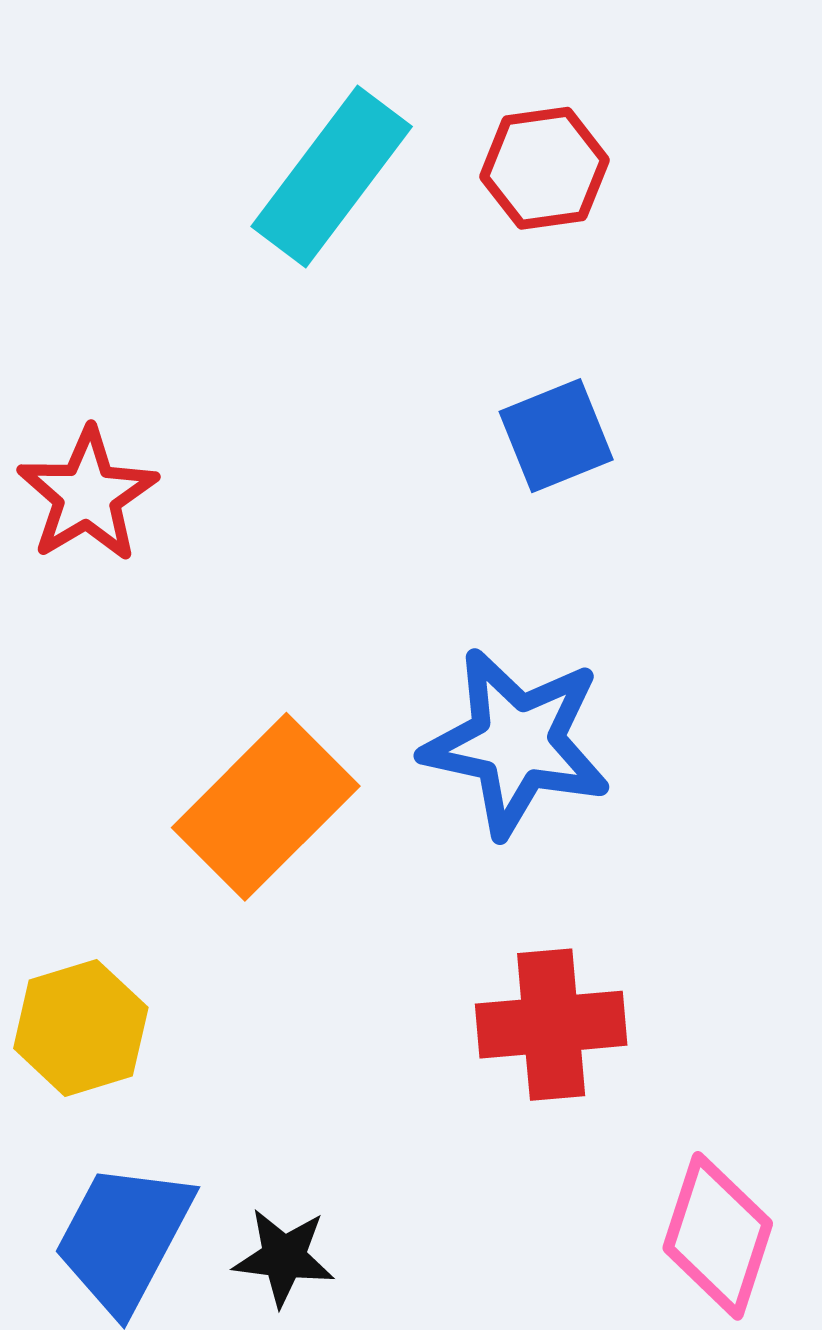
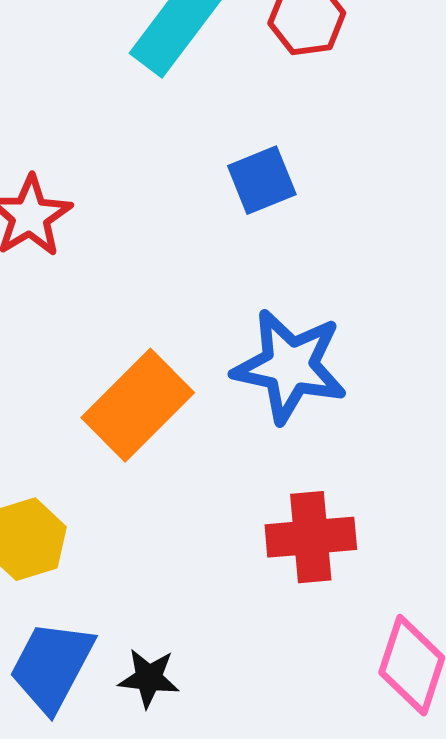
blue square: (556, 436) -> (262, 180), moved

